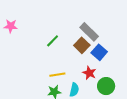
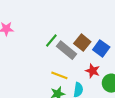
gray rectangle: (89, 32) -> (66, 50), moved
yellow line: (57, 75) -> (59, 75), turned 35

